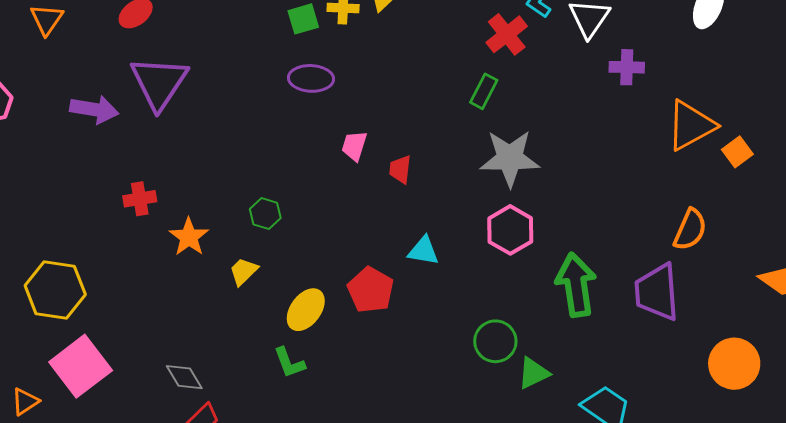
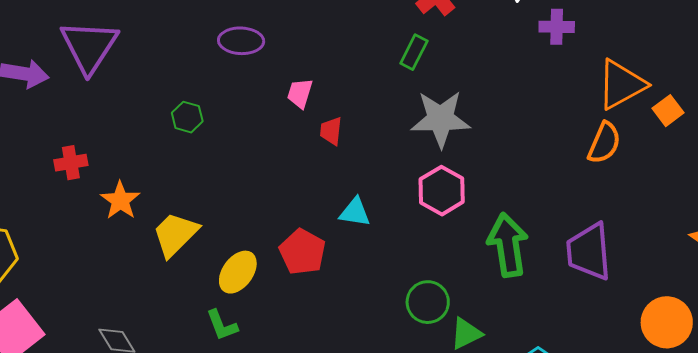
pink trapezoid: (354, 146) -> (300, 93), moved
green hexagon: (265, 214) -> (187, 117), moved
orange semicircle: (690, 230) -> (604, 143), moved
yellow trapezoid: (243, 271) -> (175, 234), size x1.6

